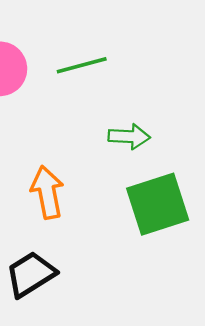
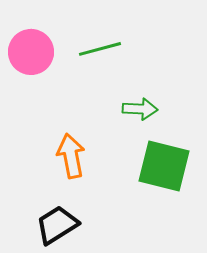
green square: (158, 204) -> (164, 166), turned 32

